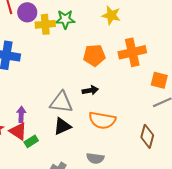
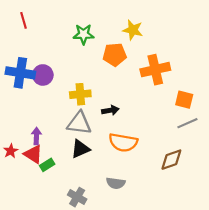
purple circle: (27, 12) -> (43, 75), moved
yellow cross: (45, 24) -> (80, 94), moved
orange pentagon: (94, 55) -> (115, 55), moved
brown diamond: (147, 136) -> (171, 160), turned 55

